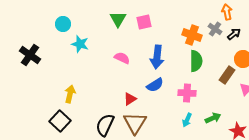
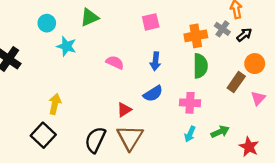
green triangle: (118, 19) -> (90, 17), moved, turned 36
pink square: (144, 22) -> (151, 22), moved
orange cross: (192, 35) -> (196, 36), turned -30
blue arrow: (157, 57) -> (155, 61), size x0.7

